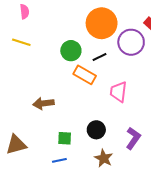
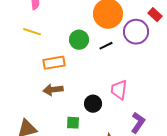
orange rectangle: (85, 75) -> (54, 63), moved, turned -40
pink trapezoid: (118, 92) -> (119, 90), moved
black circle: (96, 130) -> (93, 104), moved

